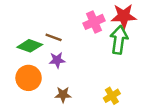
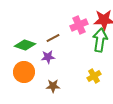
brown line: (54, 37) -> (53, 38), moved, turned -48
yellow cross: (112, 96) -> (94, 76), moved

